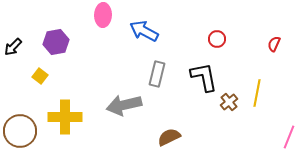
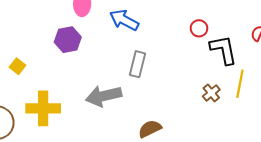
purple hexagon: (56, 42) -> (68, 40), moved
black L-shape: (204, 77) -> (224, 50), moved

